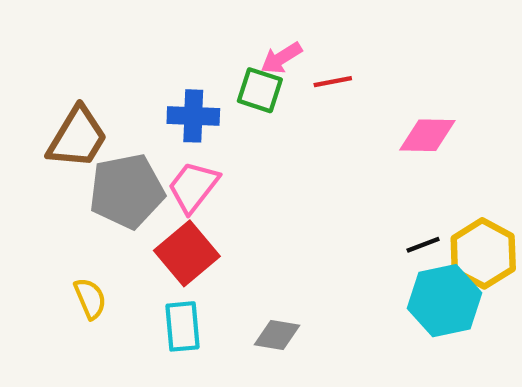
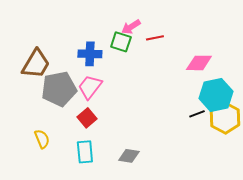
red square: (187, 253) -> (87, 118), size x0.7
cyan hexagon: (445, 301) -> (216, 95), moved

